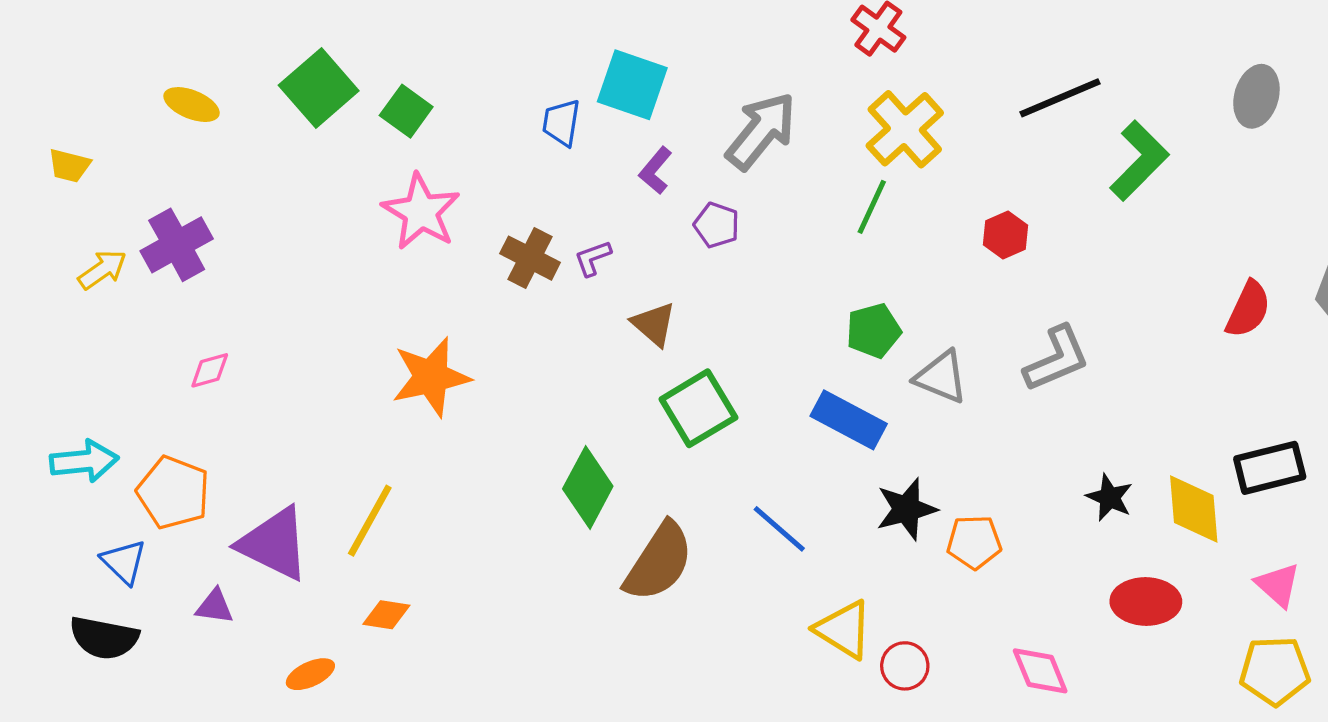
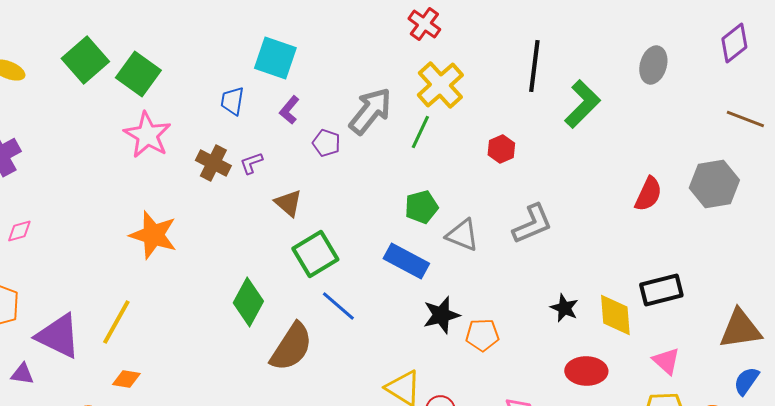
black line: (1060, 98) -> (534, 66), turned -60
green square: (406, 111) -> (138, 74), size x1.4
blue trapezoid: (561, 123) -> (232, 101), moved
gray arrow: (761, 131) -> (370, 111), moved
orange star: (431, 377) -> (153, 235), turned 30
blue line: (779, 529) -> (338, 306), moved

